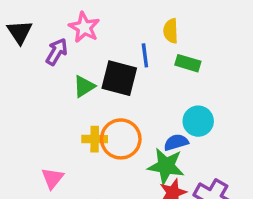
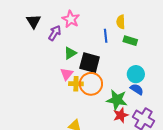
black square: (119, 78) -> (90, 63), moved
blue semicircle: (176, 142) -> (137, 89), moved, turned 48
pink triangle: (52, 178) -> (67, 74), moved

